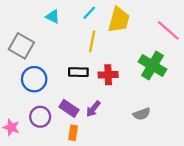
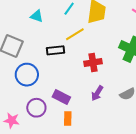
yellow line: (92, 41) -> (75, 34), turned 54
black rectangle: (78, 72) -> (55, 50), moved
purple arrow: (93, 109) -> (97, 93), moved

